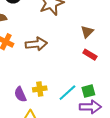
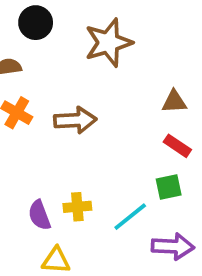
brown triangle: (87, 32) -> (174, 102), turned 40
green square: (88, 91) -> (169, 187), moved

